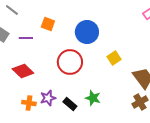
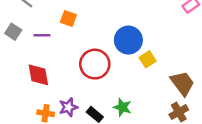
blue circle: (87, 32) -> (128, 40), moved
red diamond: (23, 71) -> (38, 75), turned 35

